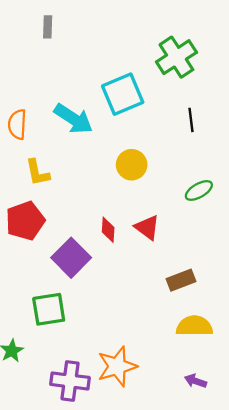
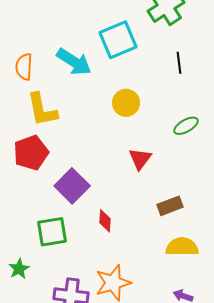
yellow L-shape: (37, 173) -> (42, 110), size x1.4
red triangle: (147, 227) -> (140, 159), turned 30
red diamond: (108, 230) -> (105, 221), moved

